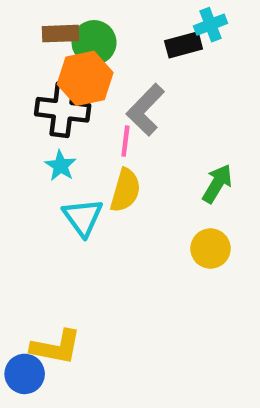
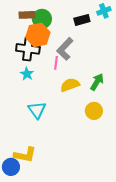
cyan cross: (210, 25) -> (104, 11), moved
yellow semicircle: (125, 190) -> (70, 85), moved, turned -126
cyan triangle: (83, 217) -> (37, 110), moved

